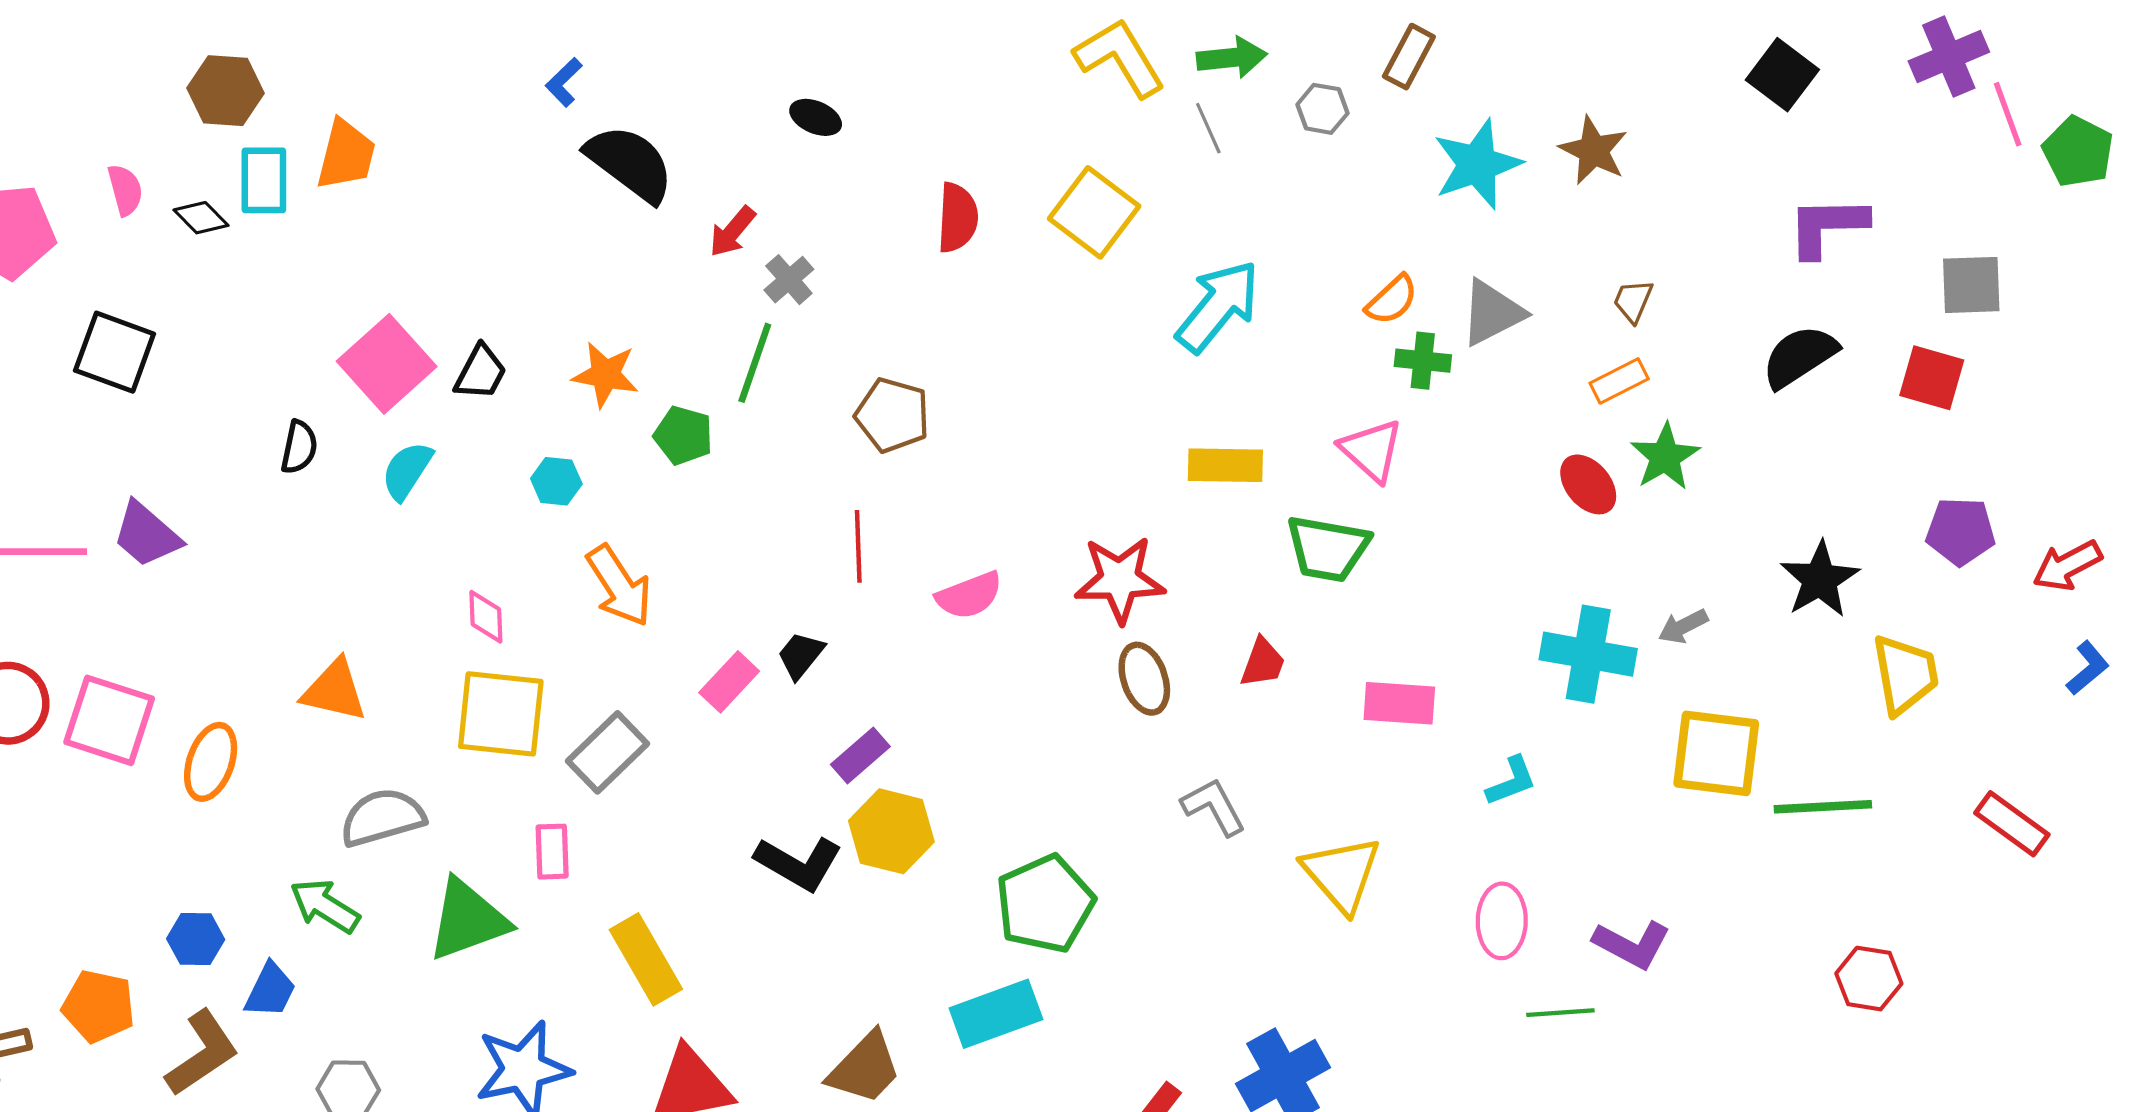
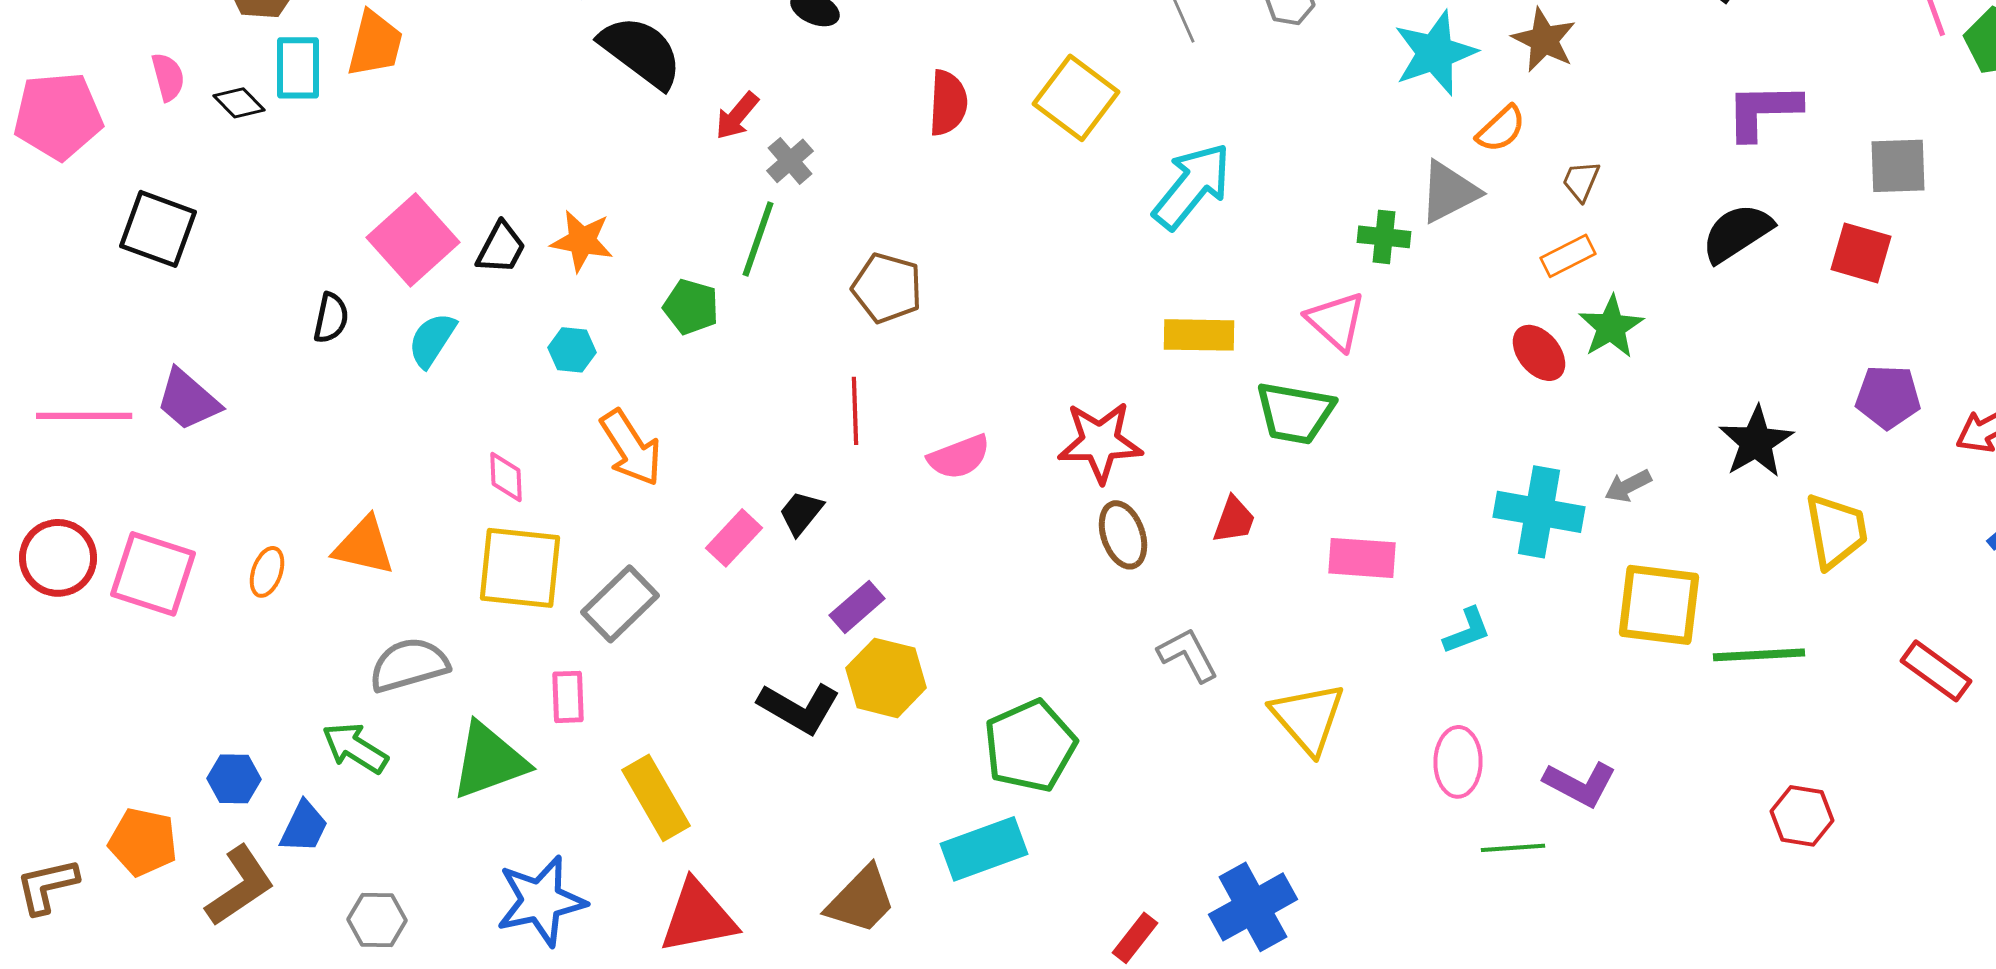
orange semicircle: (1392, 300) -> (1501, 129), moved
orange star: (605, 375) -> (582, 241), moved
orange ellipse: (211, 762) -> (267, 572), moved, size x0.7

